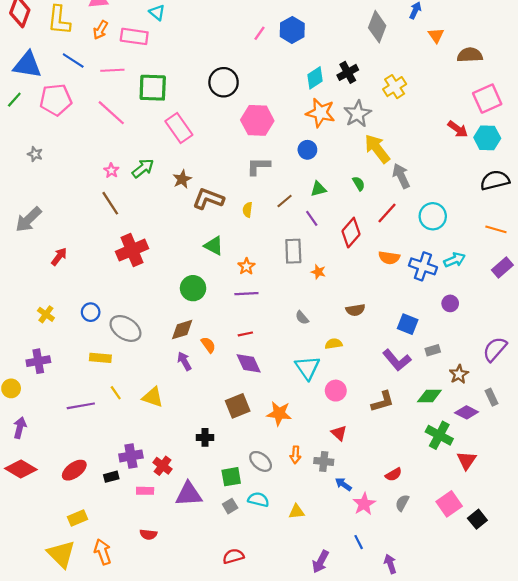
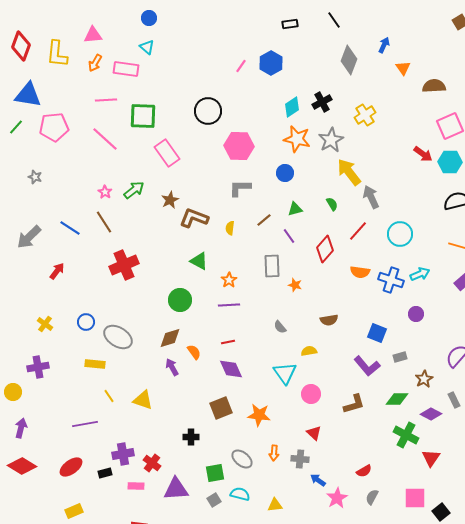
blue line: (73, 60) -> (70, 228), moved
purple line: (81, 406) -> (85, 424), moved
pink square: (449, 504) -> (415, 498), turned 35

